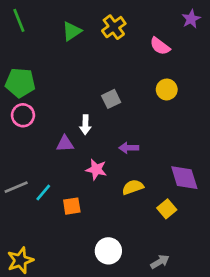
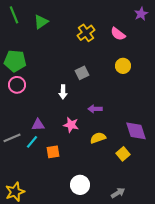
yellow cross: (114, 27) -> (86, 33), moved
green triangle: (72, 31) -> (41, 22), moved
purple triangle: (65, 144) -> (38, 125), moved

